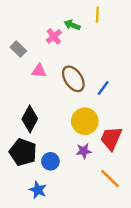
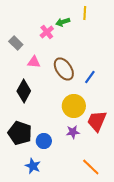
green arrow: (72, 25) -> (63, 22), turned -40
black diamond: (30, 119) -> (24, 91), moved
orange line: (110, 178) -> (91, 167), moved

